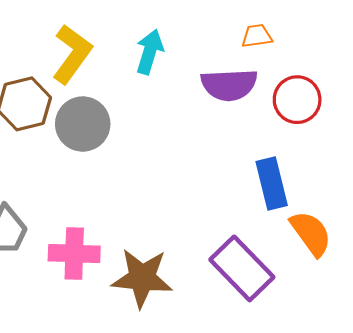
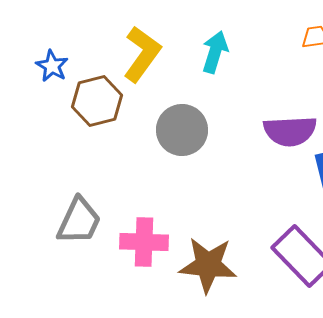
purple semicircle: (229, 85) -> (290, 131), moved
gray circle: (83, 124) -> (182, 130), moved

